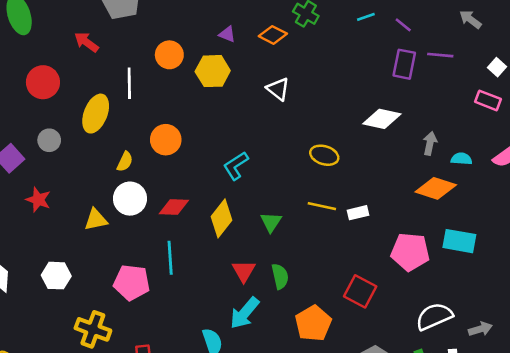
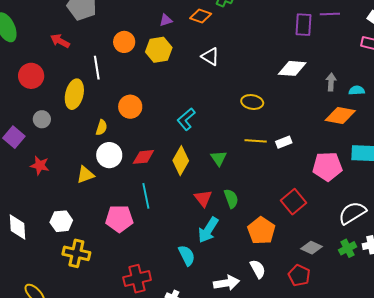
purple triangle: (227, 34) -> (166, 20), turned -32
red square: (360, 291) -> (294, 202), turned 30
yellow cross: (93, 329) -> (76, 253), moved

